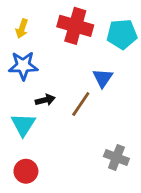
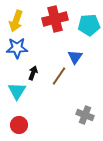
red cross: (75, 26) -> (55, 19), turned -30
yellow arrow: (22, 29) -> (16, 21), size x1.5
black arrow: (45, 100) -> (33, 73), turned -56

